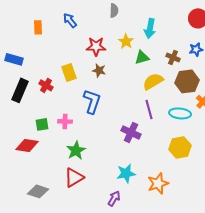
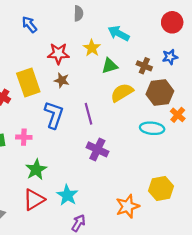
cyan arrow: (150, 28) -> (119, 33), turned 108
yellow rectangle: (69, 72) -> (28, 83), size x1.4
purple line: (149, 109) -> (89, 114), moved
yellow hexagon: (180, 147) -> (161, 188), moved
cyan star: (126, 173) -> (67, 195), moved, turned -30

